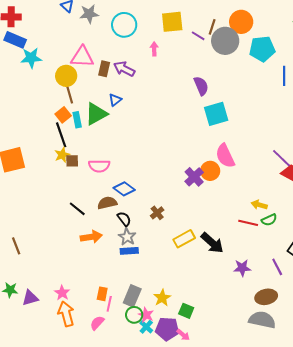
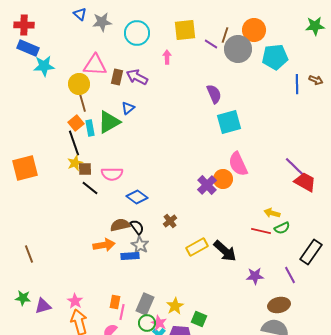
brown semicircle: (107, 203) -> (120, 225), moved
black line: (77, 209) -> (90, 188), moved
blue rectangle: (129, 251) -> (130, 256), moved

